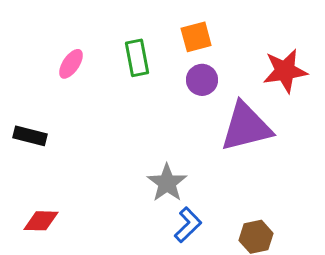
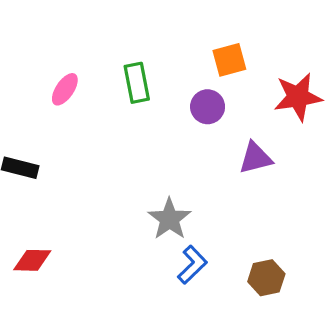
orange square: (196, 37) -> (229, 60), moved
purple triangle: (246, 127) -> (255, 158), size x0.6

